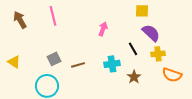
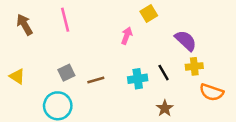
yellow square: (142, 11) -> (149, 14), moved, turned -32
black line: (133, 49) -> (164, 73), moved
brown star: (134, 77) -> (165, 108), moved

